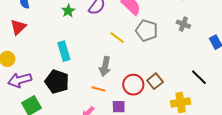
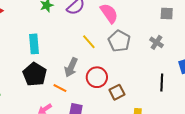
black line: (199, 77) -> (162, 83), moved, turned 36
black pentagon: (57, 82) -> (35, 74), moved
red circle: (133, 85) -> (97, 77), moved

